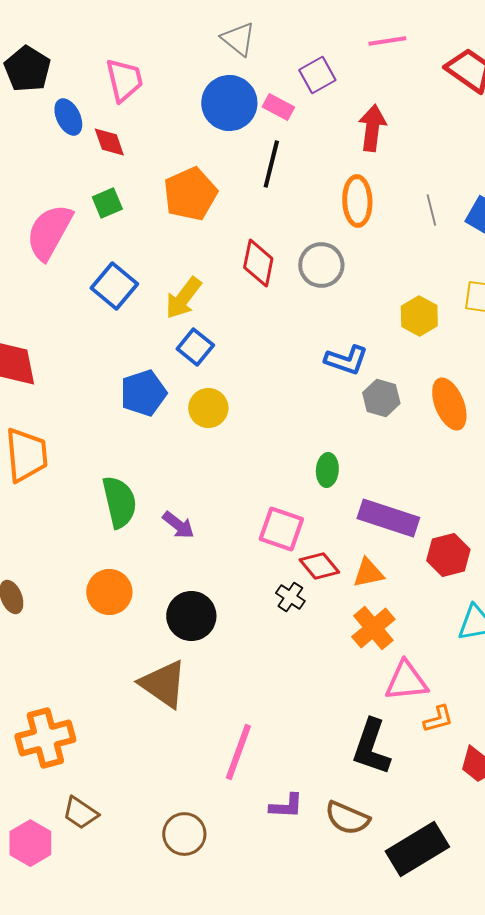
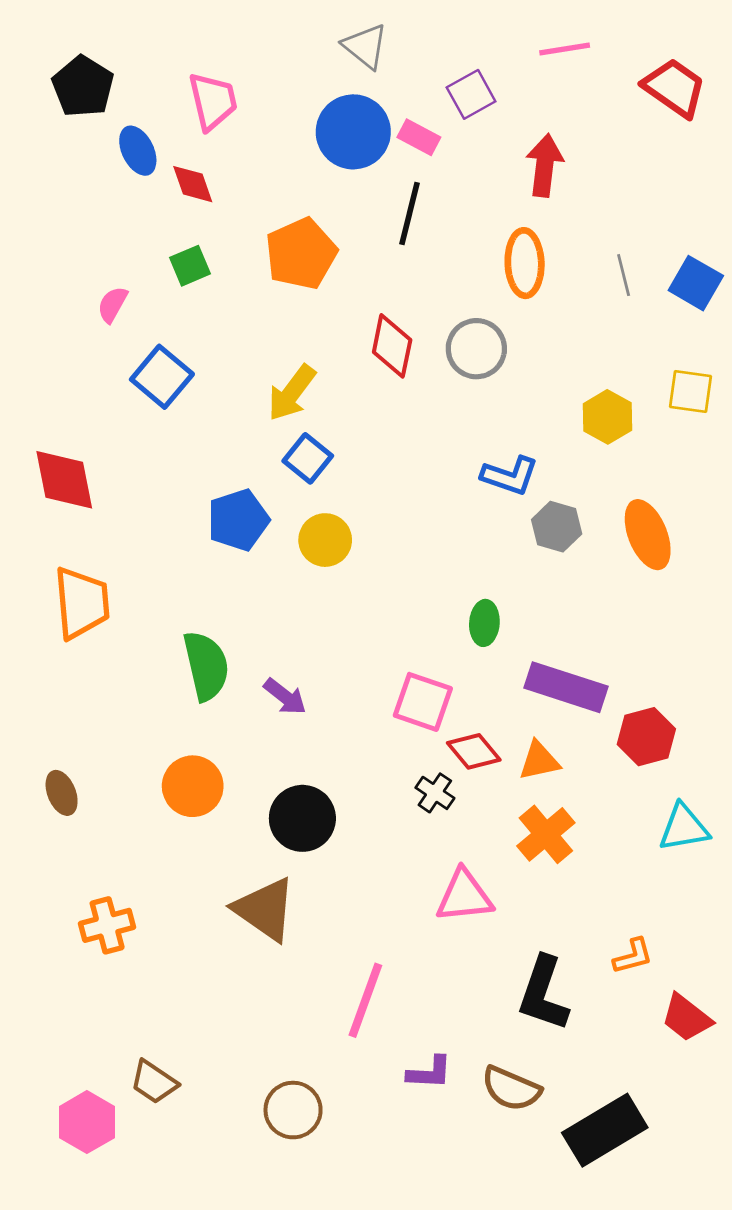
pink semicircle: (49, 232) -> (112, 305), size x0.5
blue square: (114, 286) -> (162, 377), moved
pink triangle: (406, 681) -> (464, 896), moved
orange cross: (45, 738) -> (107, 925), moved, size x0.7

